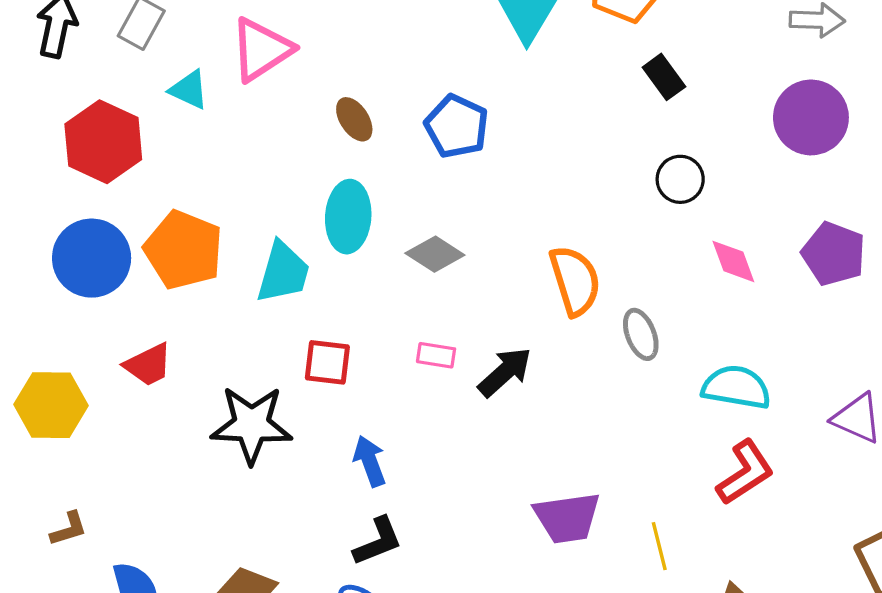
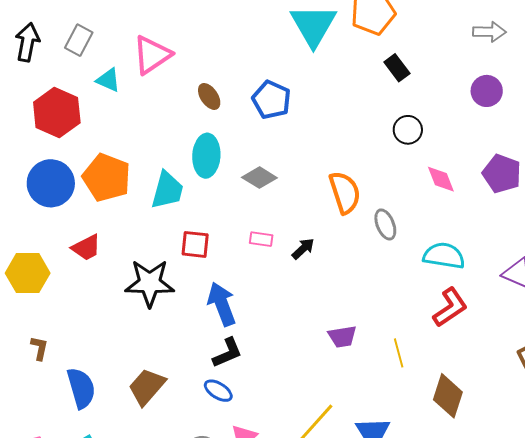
purple circle: (811, 117) -> (487, 91), size x0.7
black arrow: (505, 372) -> (303, 249), size x0.7
blue arrow: (370, 461) -> (222, 304), size x1.4
purple trapezoid: (567, 518) -> (342, 337), size x0.7
brown L-shape: (69, 529) -> (39, 348), turned -60

